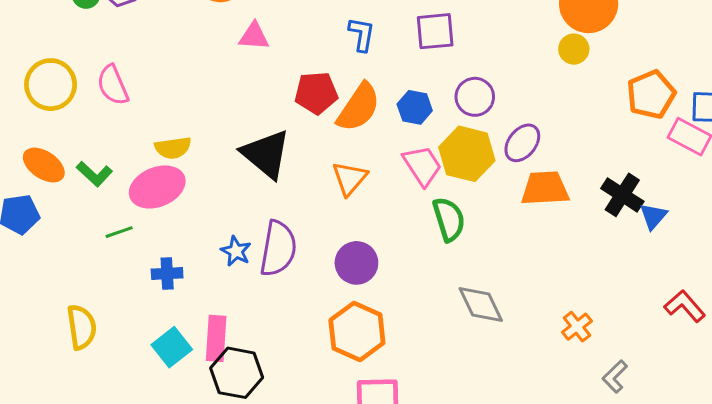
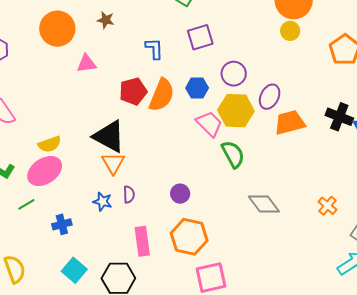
orange triangle: (350, 178) -> (113, 163), moved
purple semicircle: (278, 249) -> (129, 194), size x0.5
purple circle: (356, 263) -> (180, 194), size x0.7
pink rectangle: (216, 338) -> (142, 241), moved

